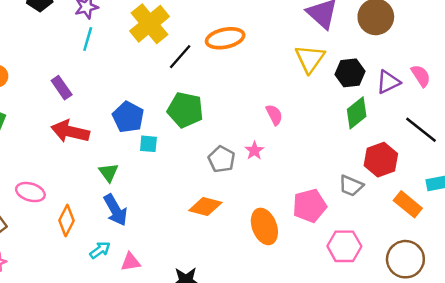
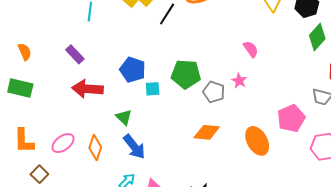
green pentagon: (185, 110) -> (186, 74), moved
pink ellipse: (30, 192) -> (63, 143), turned -45
orange diamond: (66, 221) -> (95, 148), moved

